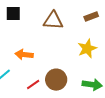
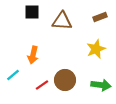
black square: (13, 14) -> (32, 12), moved
orange arrow: (24, 55) -> (33, 55), turned -84

